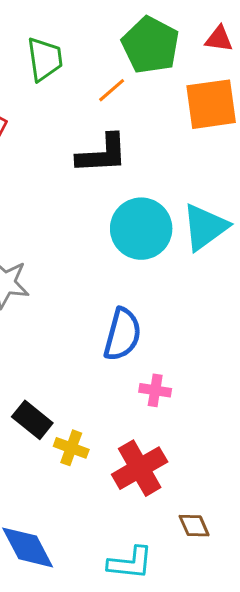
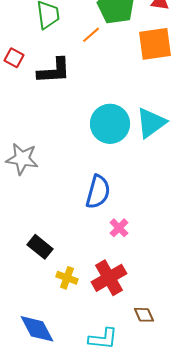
black L-shape: (102, 154) -> (54, 71), moved
pink cross: (155, 390) -> (119, 228), turned 36
yellow cross: (71, 448) -> (67, 278), moved

